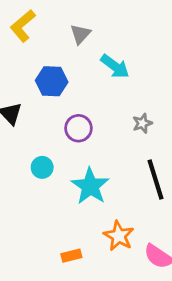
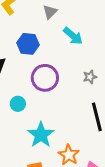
purple circle: (78, 128) -> (45, 78), size x1.4
cyan star: (90, 186) -> (41, 135), moved

